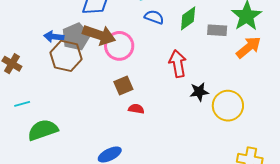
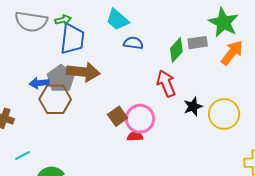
green diamond: (188, 18) -> (176, 50), moved
pink circle: (119, 46) -> (140, 119), moved

